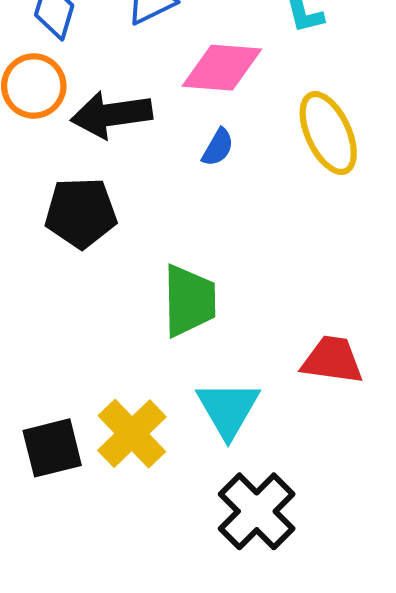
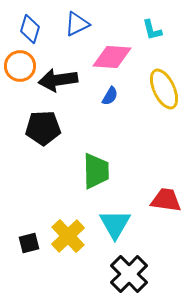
black square: (52, 448) -> (29, 243), size x0.7

